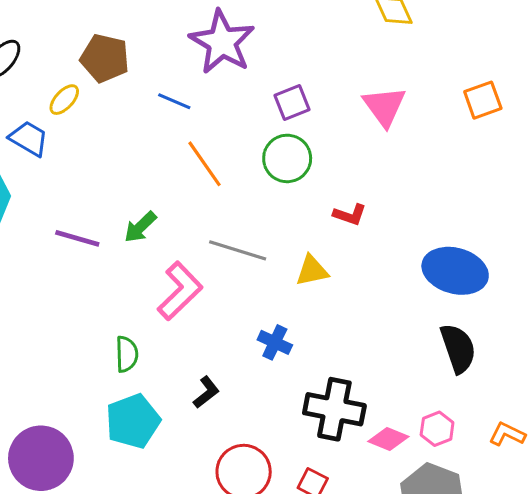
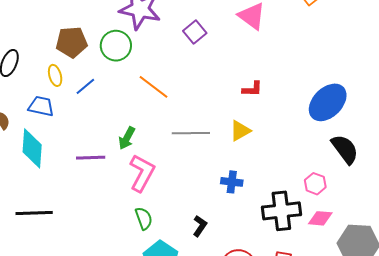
yellow ellipse: (64, 100) -> (55, 75), turned -40
blue line: (174, 101) -> (85, 86), moved, turned -45
green circle: (287, 158) -> (116, 46), moved
blue ellipse: (455, 271) -> (328, 102), turned -42
pink L-shape: (180, 291) -> (142, 173), moved
pink hexagon: (437, 429) -> (315, 184), moved

